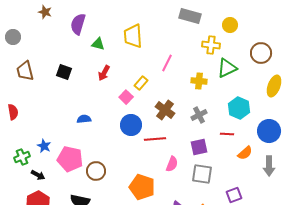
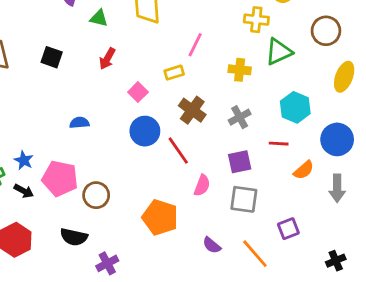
yellow rectangle: (141, 83) -> (174, 73), moved, turned 32
red line: (155, 139) -> (178, 151), turned 60
black arrow: (38, 175) -> (24, 191), moved

